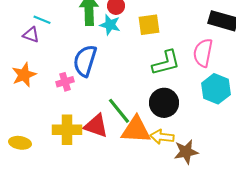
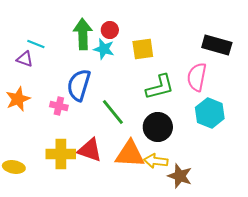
pink cross: (65, 82) -> (59, 106), turned 30
green line: (119, 111) -> (113, 112), moved
brown star: (186, 152) -> (180, 176), turned 30

